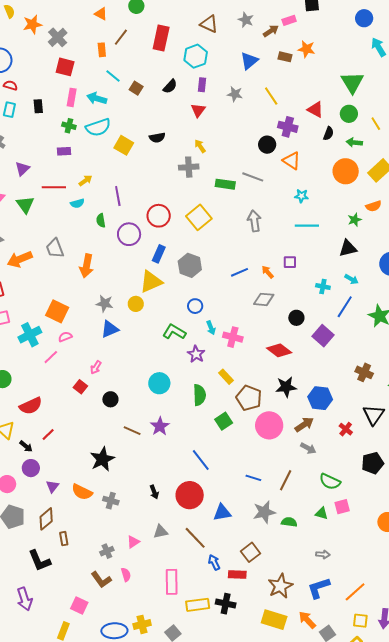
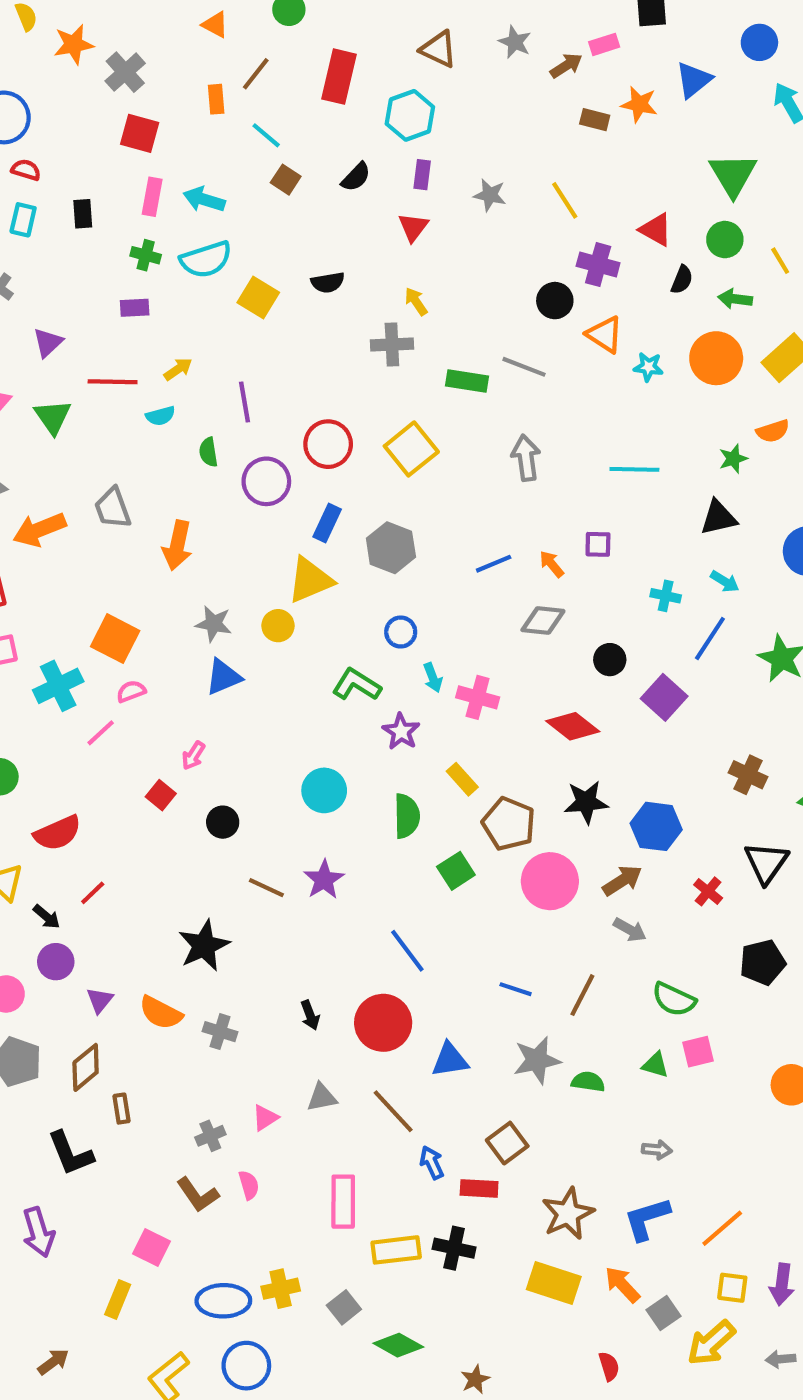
blue triangle: (249, 61) -> (694, 80), moved
cyan line: (113, 76) -> (266, 135), moved
cyan star: (301, 196) -> (648, 367), moved

